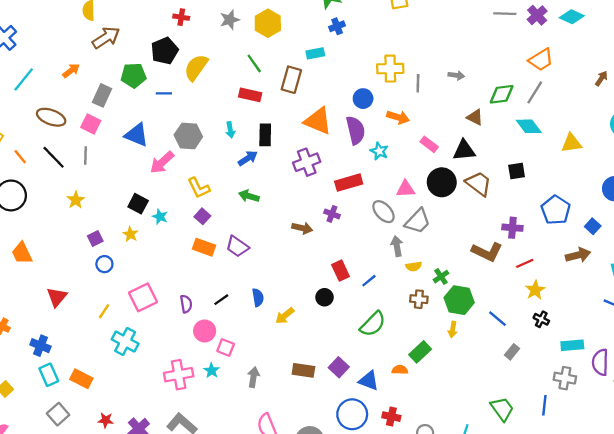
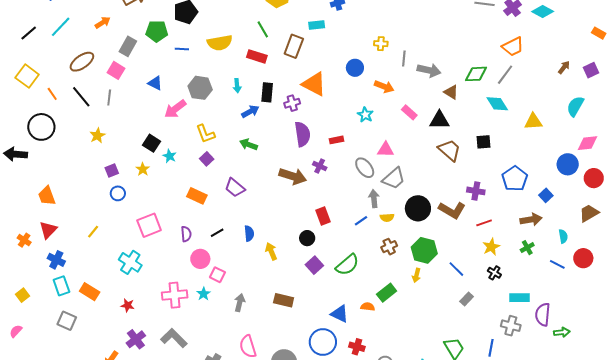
yellow semicircle: (196, 68) -> (220, 43), moved, turned -140
yellow cross: (390, 69) -> (381, 44), size x0.6
gray arrow: (456, 75) -> (429, 70), moved, size x1.6
brown ellipse: (51, 117) -> (82, 62), turned -60
purple semicircle: (356, 130) -> (302, 134), moved
blue triangle: (137, 135) -> (155, 83), size x0.7
purple cross: (307, 162) -> (292, 103), moved, size x0.7
black circle: (442, 182) -> (418, 208), moved
red rectangle: (349, 183) -> (336, 140), size x0.6
brown arrow: (302, 228) -> (293, 176), size x1.5
orange rectangle: (204, 247) -> (197, 196), moved
orange trapezoid: (22, 253) -> (47, 196), moved
green cross: (441, 277) -> (527, 248), moved
blue line: (369, 281) -> (361, 221), moved
red triangle: (57, 297) -> (48, 230), moved
brown cross: (419, 299) -> (389, 247), turned -35
yellow line: (104, 311) -> (93, 232), moved
yellow arrow: (285, 316) -> (271, 251), turned 102
purple square: (339, 367) -> (314, 265), moved
gray square: (58, 414) -> (67, 321), turned -30
red star: (106, 420) -> (128, 305), moved

